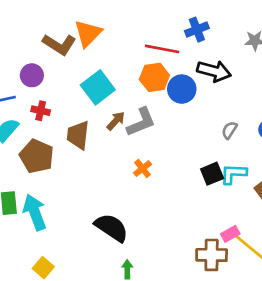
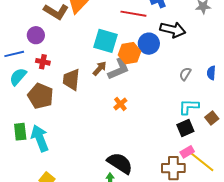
orange hexagon: (154, 77) -> (129, 53), moved
cyan square: (98, 87) -> (105, 41), moved, turned -35
black square: (212, 174) -> (185, 128), moved
black semicircle: (111, 228) -> (120, 163), moved

